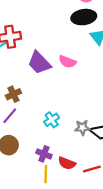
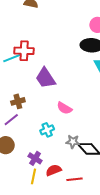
pink semicircle: (67, 62) -> (64, 108), moved
red semicircle: (67, 163) -> (54, 170), turned 126

